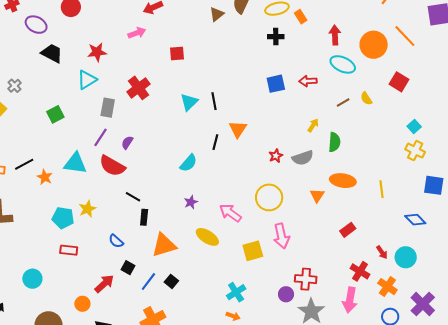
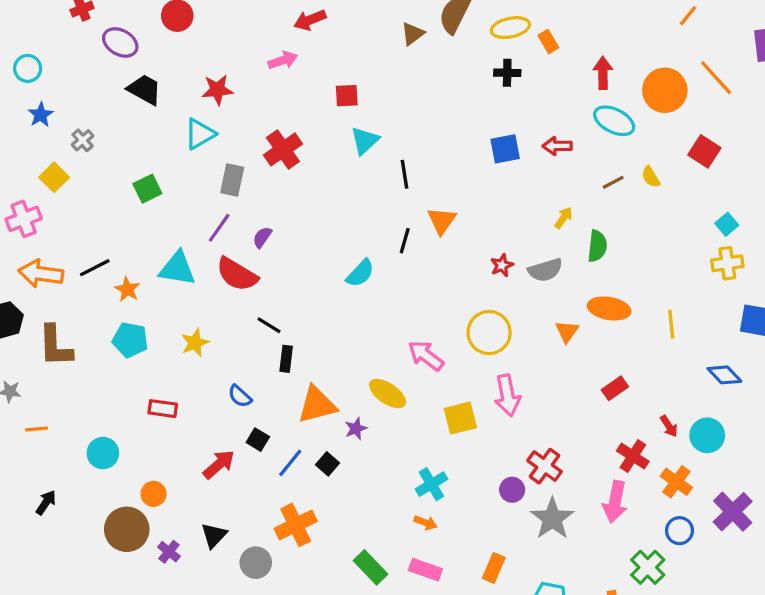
cyan triangle: (189, 102) -> (365, 141), moved
yellow cross: (415, 151) -> (727, 263), turned -36
purple star: (191, 202) -> (356, 429), moved
cyan pentagon: (63, 218) -> (130, 340), moved
red cross: (306, 279) -> (545, 466), turned 30
orange circle: (82, 304) -> (154, 494), moved

